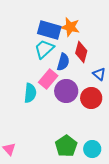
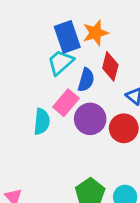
orange star: (70, 27) -> (96, 33), turned -30
blue rectangle: (49, 30) -> (67, 37), turned 55

